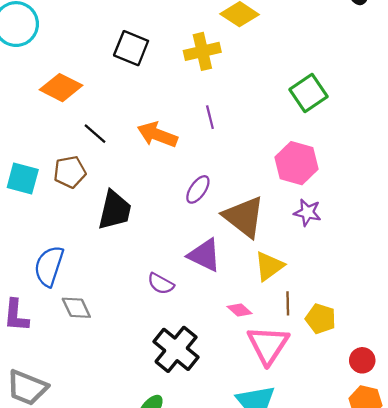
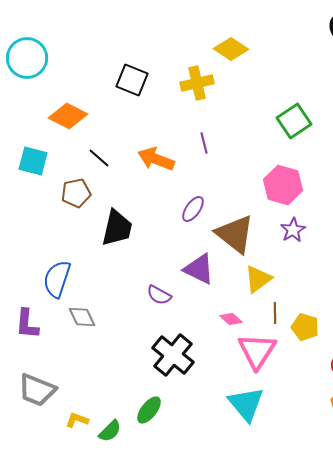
cyan square: (23, 178) -> (33, 161), moved
purple star: (307, 212) -> (293, 230), turned 30

